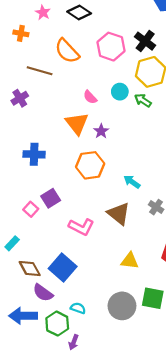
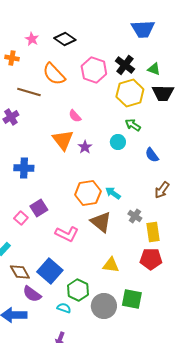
cyan circle: (120, 92) -> (118, 142), moved
green arrow: (143, 100) -> (133, 125), moved
orange hexagon: (90, 165) -> (88, 193), moved
green hexagon: (57, 324) -> (78, 290), moved

